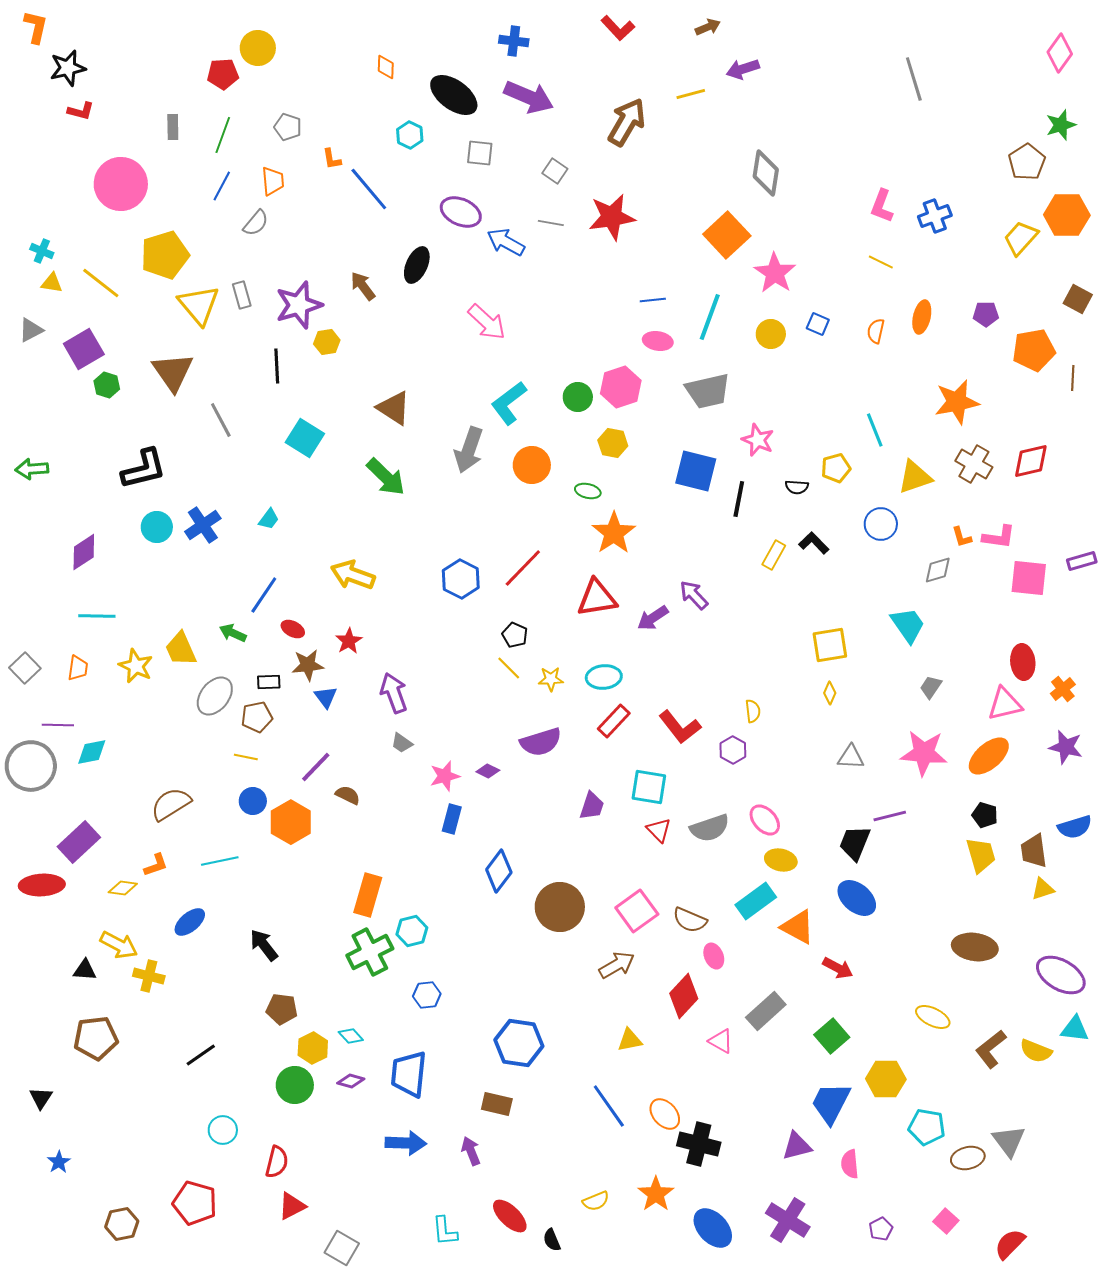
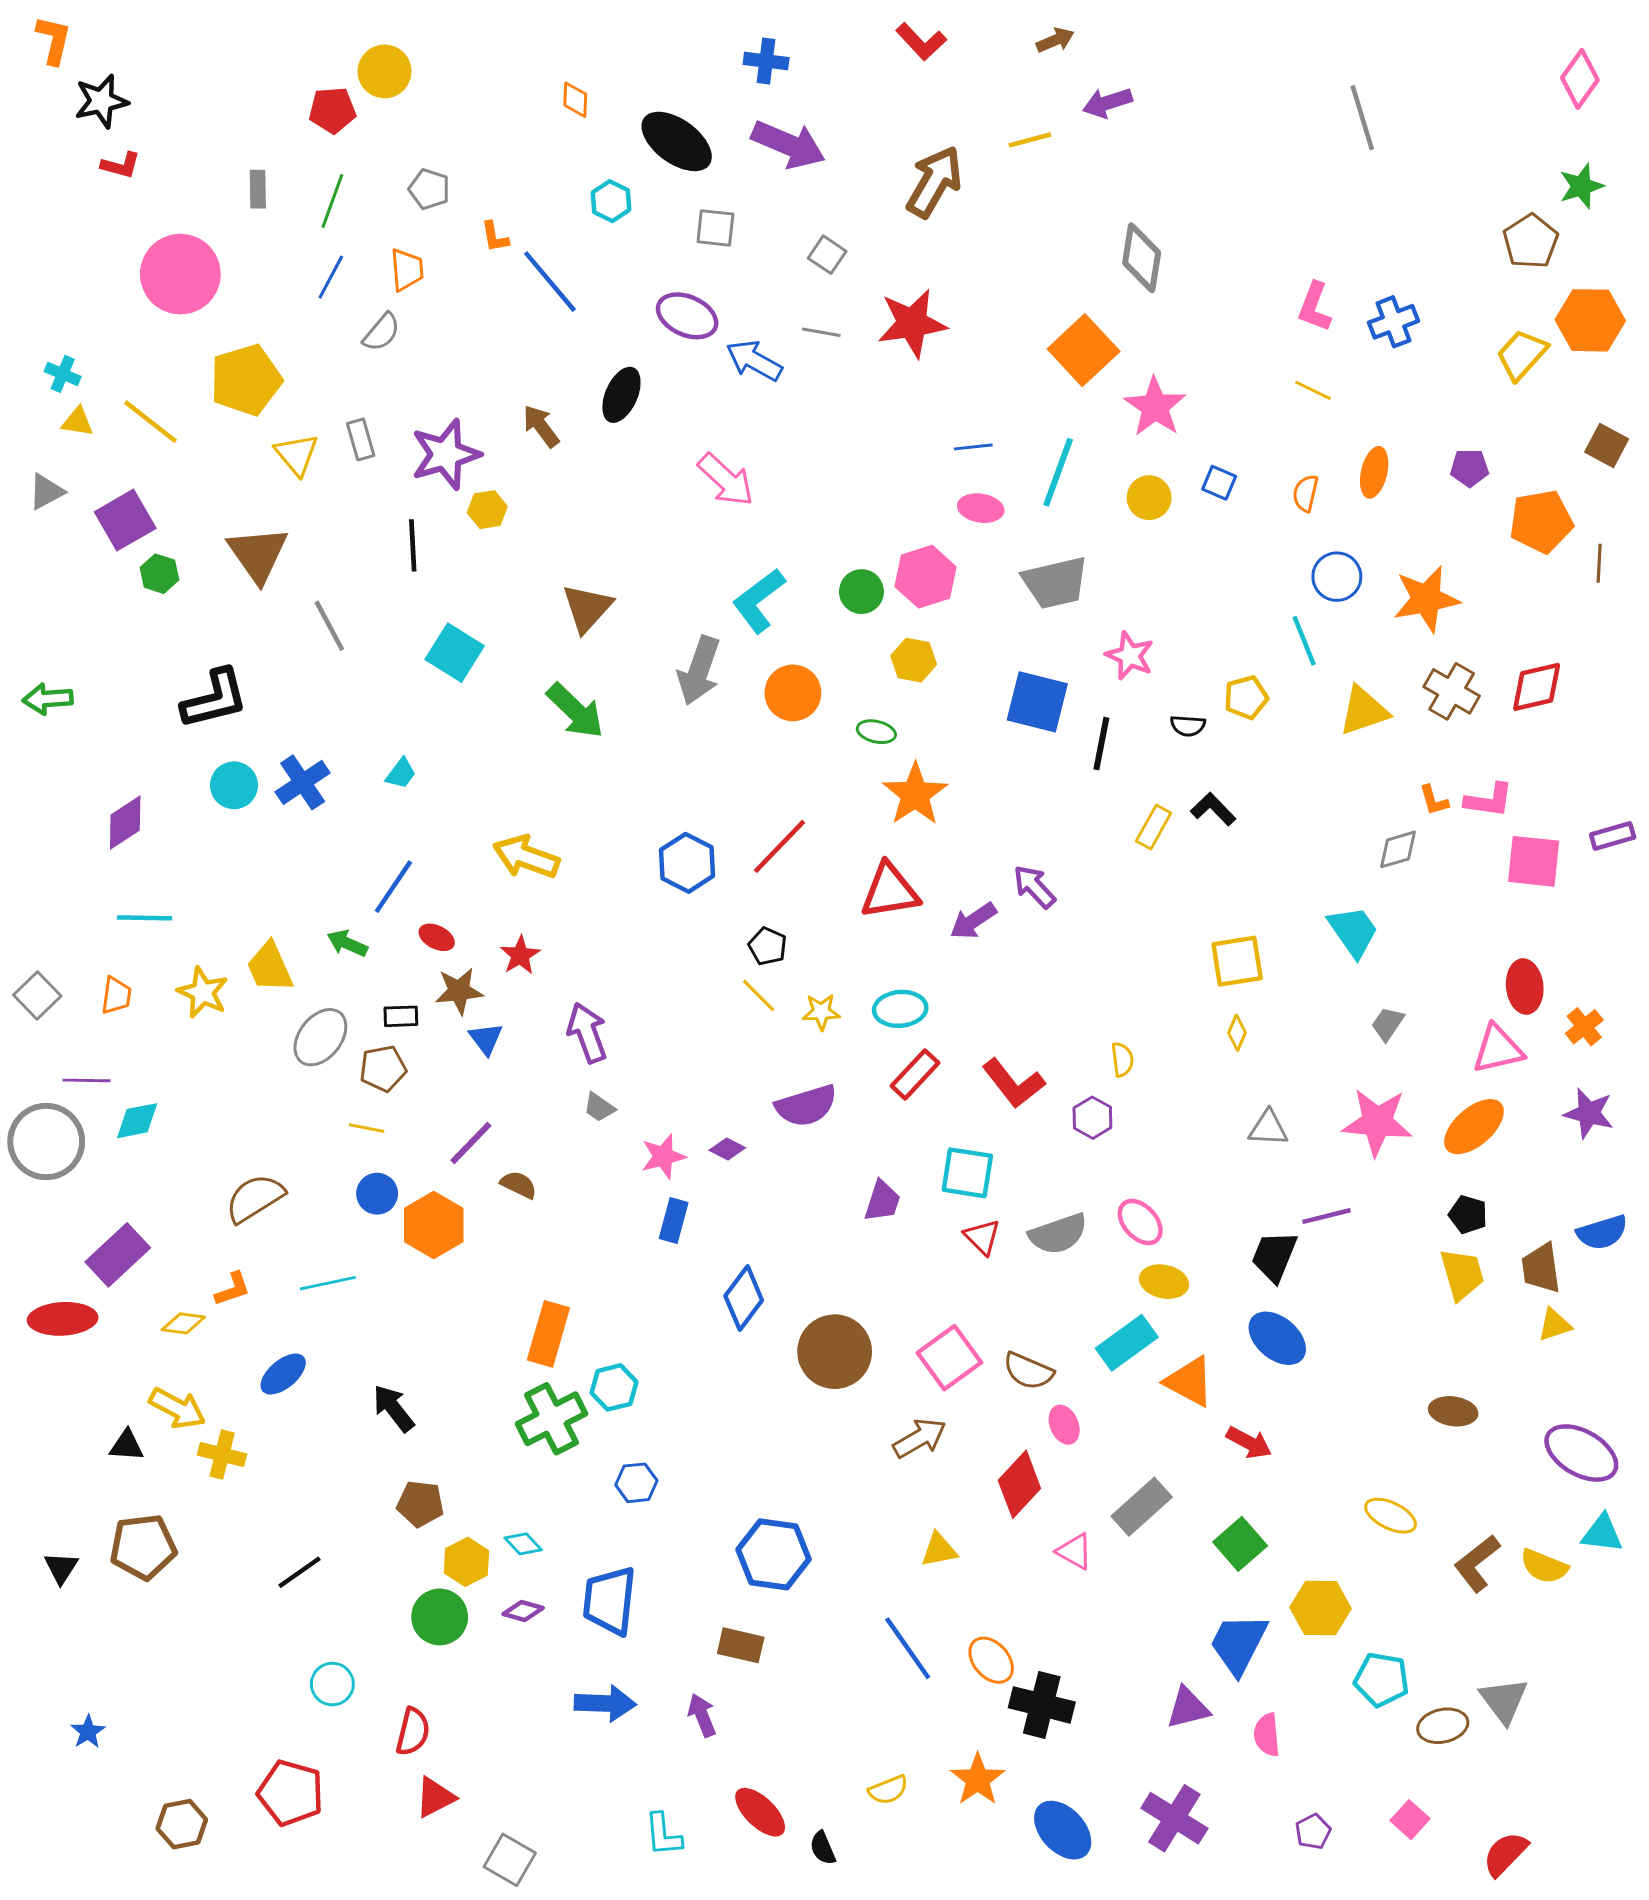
yellow triangle: (199, 305) -> (297, 454), size x0.7
brown triangle: (394, 408) -> (587, 608), turned 39
blue circle: (881, 524) -> (1337, 577), moved
brown ellipse: (975, 947) -> (1453, 1411), size x0.7
black triangle: (41, 1098) -> (61, 1568), moved

